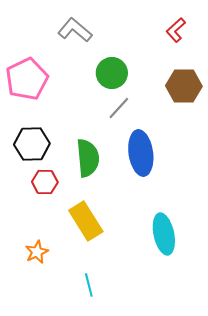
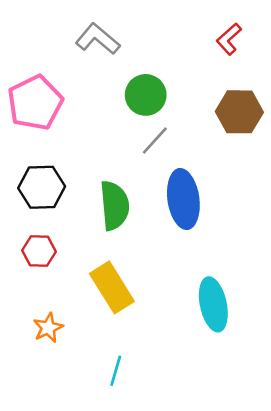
red hexagon: (45, 182) -> (39, 251), moved
cyan line: (89, 285) -> (116, 371), turned 30

